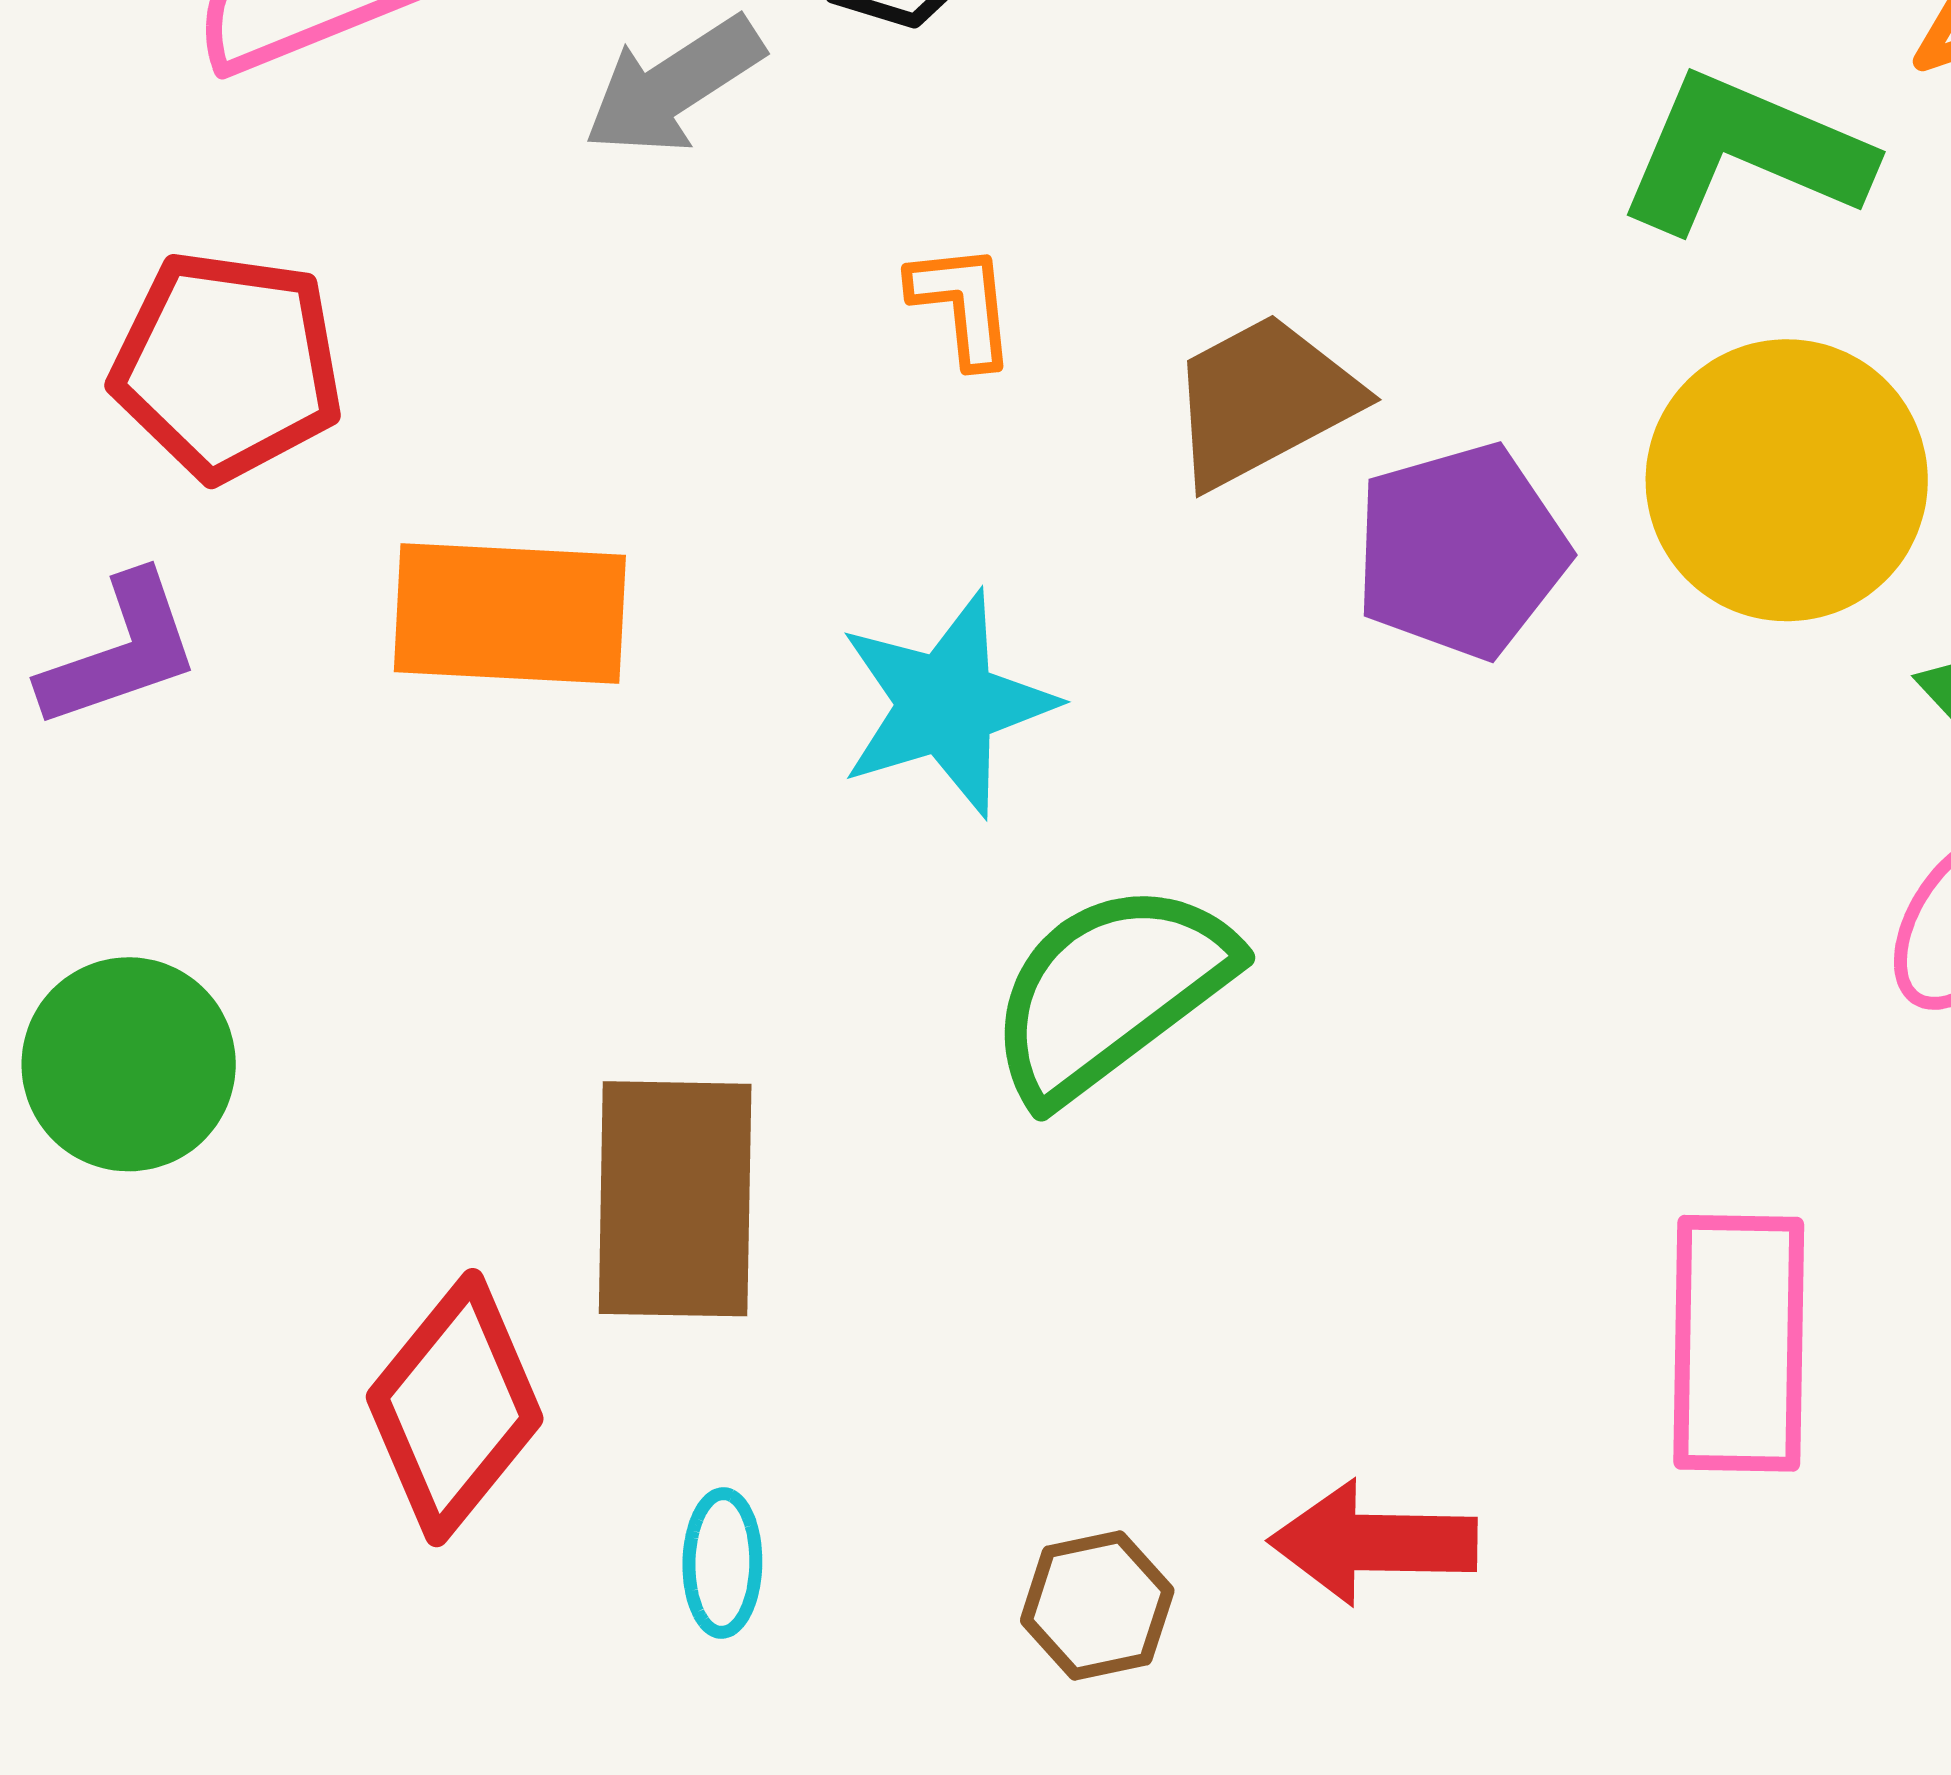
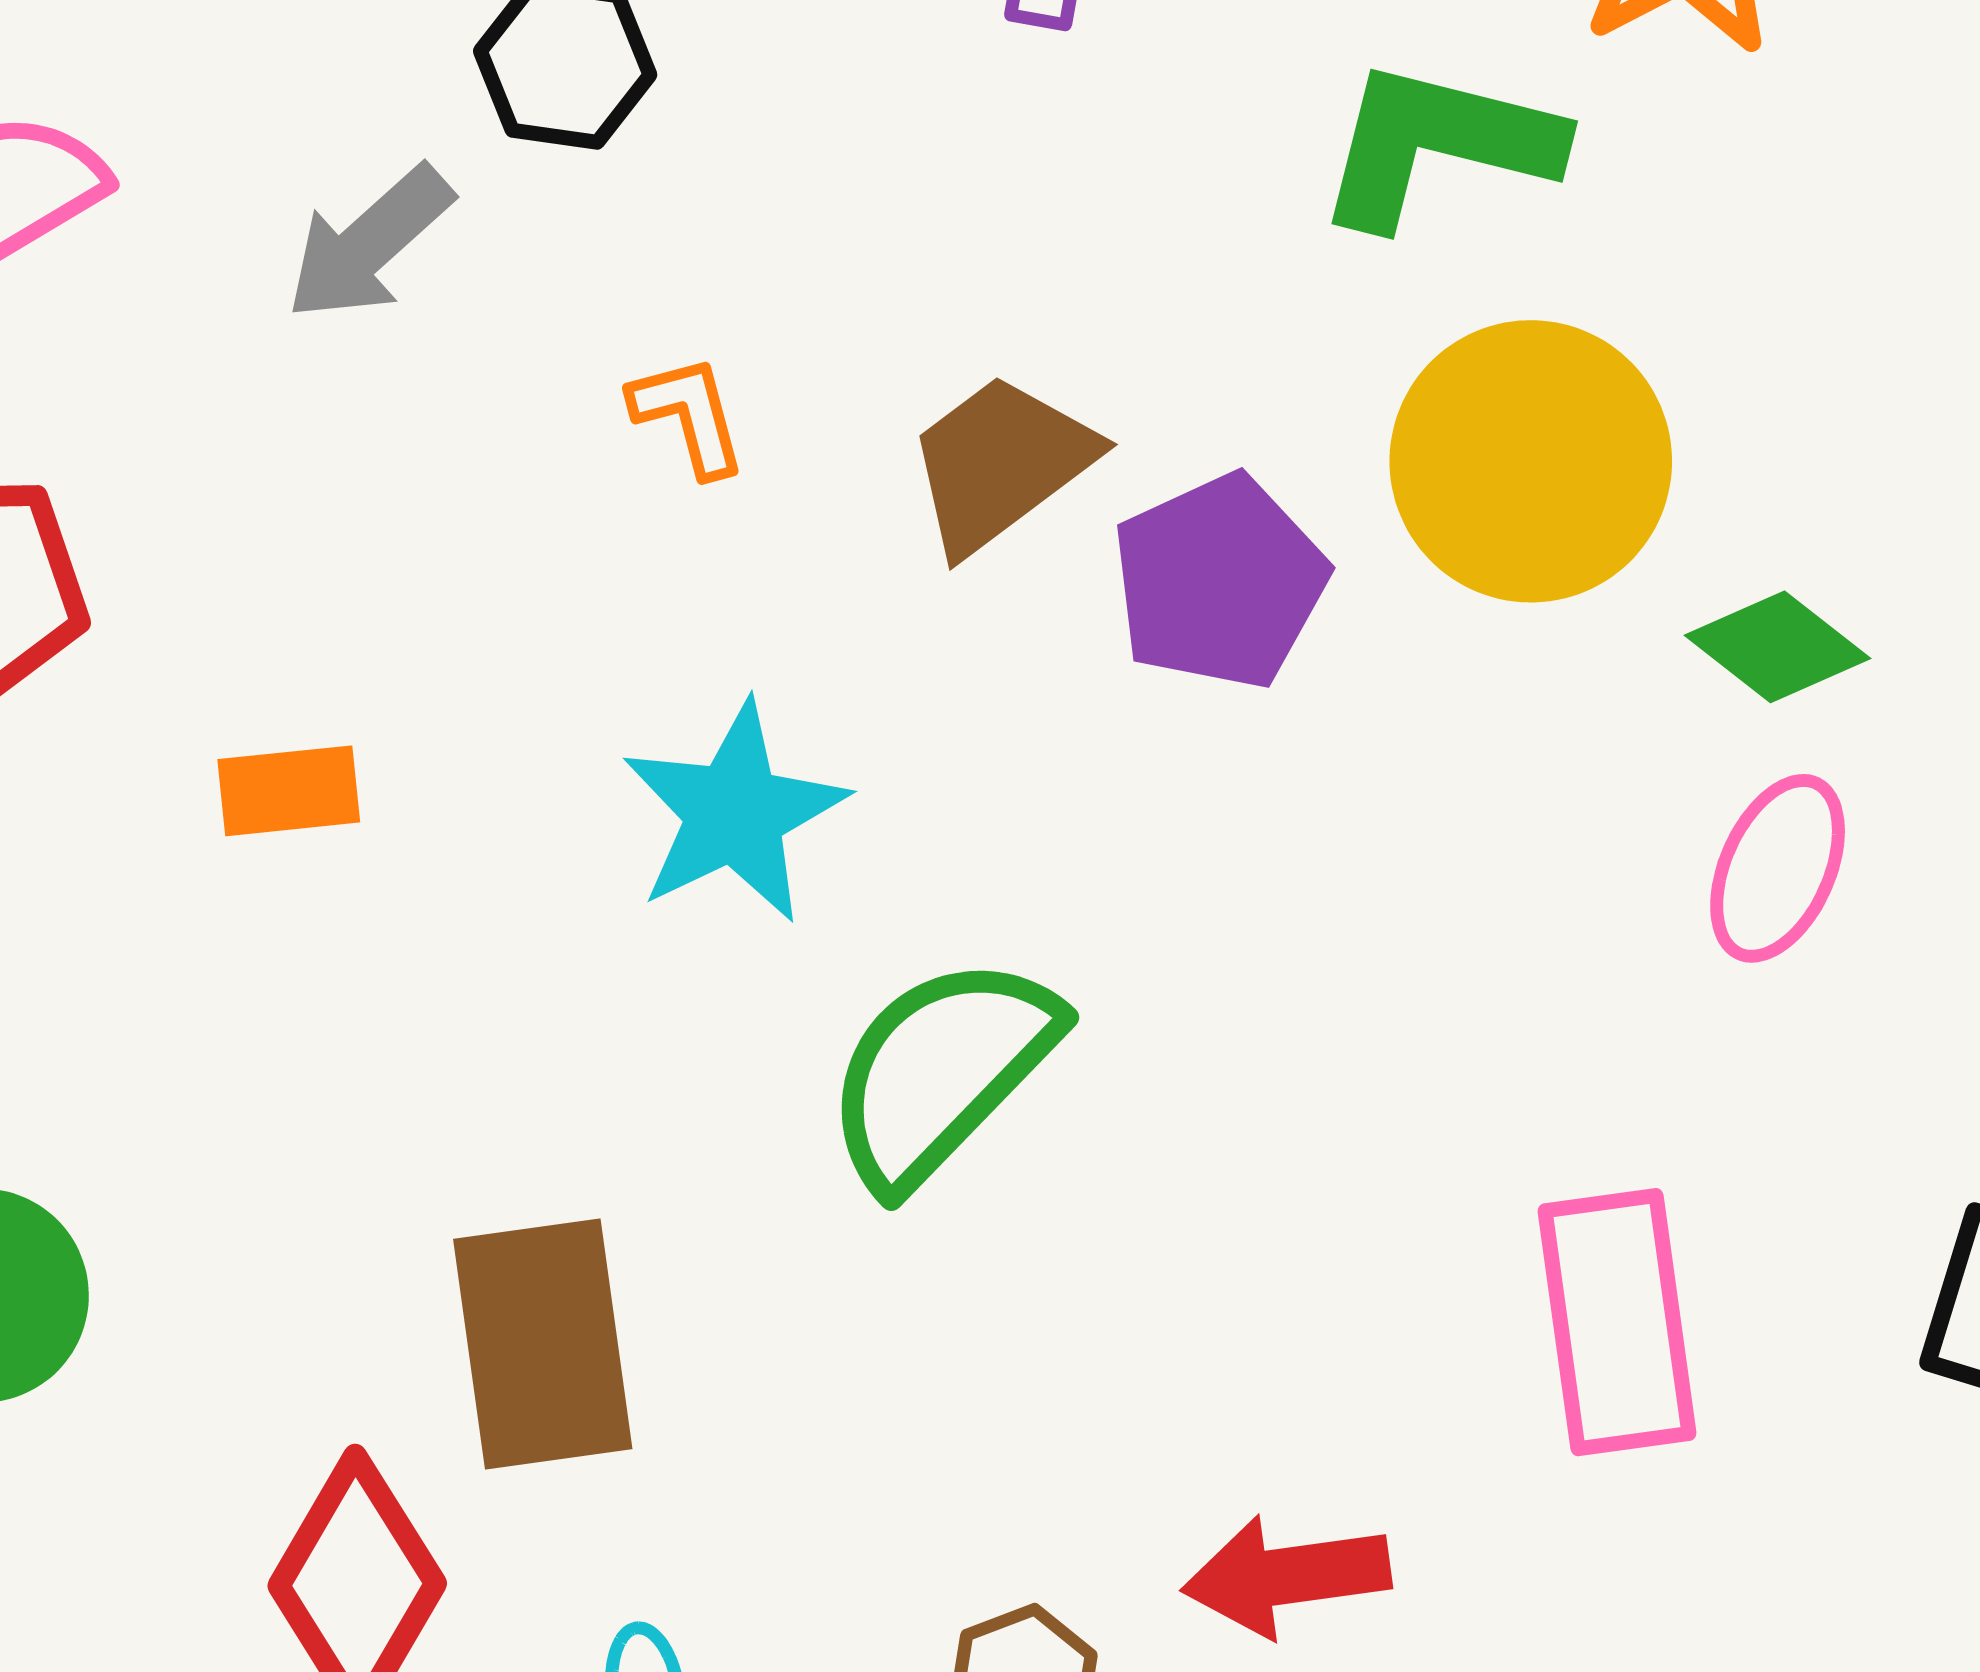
orange rectangle: (510, 614) -> (289, 791), size x0.6

